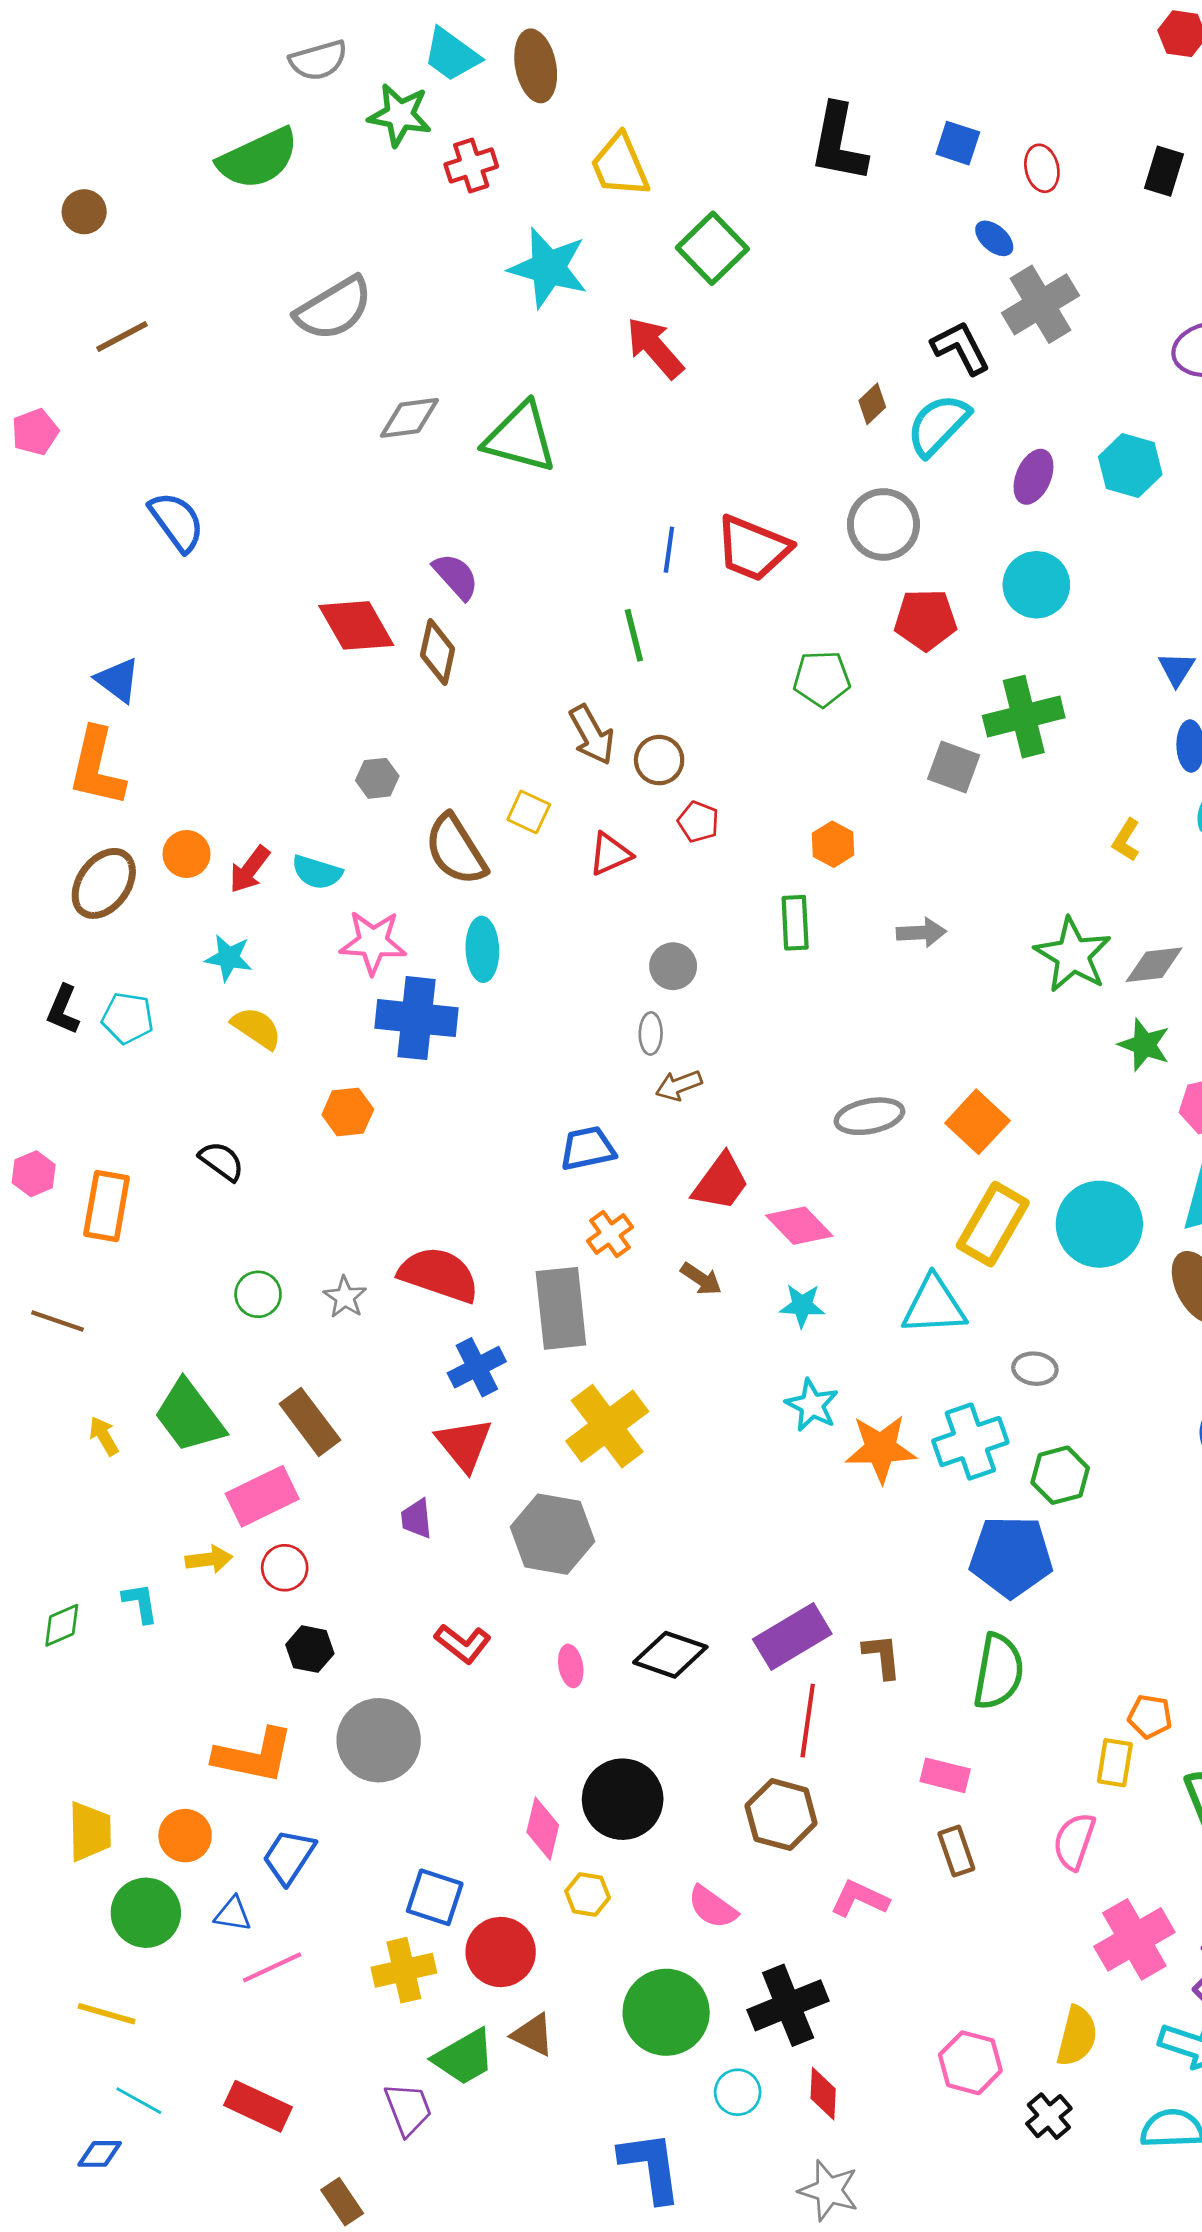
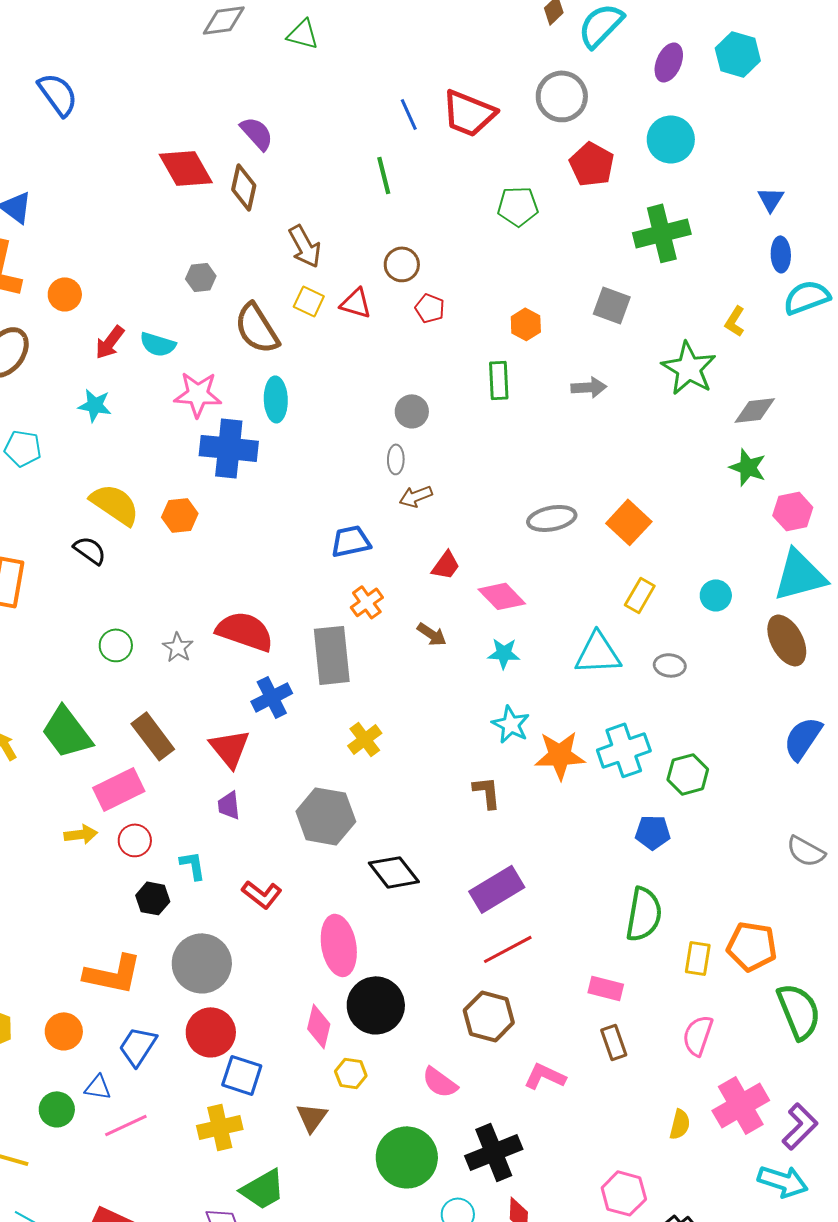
green triangle: (520, 438) -> (303, 34), size x0.6
blue line: (669, 550) -> (409, 114), turned -32
red pentagon: (926, 620) -> (592, 164), turned 30
brown arrow: (592, 735) -> (305, 246), moved
gray square: (954, 767) -> (612, 305), moved
orange circle: (187, 854) -> (65, 294), moved
red triangle: (610, 854) -> (356, 303), moved, turned 40
green star: (1073, 955) -> (689, 368), moved
yellow semicircle: (257, 1028) -> (115, 504), moved, size x1.4
red trapezoid: (721, 1182) -> (446, 565), size x0.7
yellow rectangle: (993, 1224) -> (640, 595), size x0.6
cyan circle: (1099, 1224) -> (716, 595), size x0.5
gray ellipse: (1035, 1369) -> (670, 665), moved
yellow cross: (607, 1426) -> (365, 739), size x0.6
red triangle: (464, 1444) -> (230, 748), moved
blue pentagon: (1011, 1557) -> (653, 832), size x0.6
cyan L-shape: (140, 1603) -> (193, 865), moved
black diamond: (670, 1655) -> (394, 872), moved, turned 33
brown L-shape: (882, 1656) -> (487, 792), moved
pink ellipse: (571, 1666) -> (339, 945), moved, size x2.0
orange pentagon: (1150, 1716) -> (752, 946), size x1.6
red line: (808, 1721) -> (508, 949), turned 54
yellow rectangle: (1115, 1763) -> (698, 958), moved
green circle: (146, 1913) -> (57, 1109), moved, size x0.7
red circle: (501, 1952) -> (211, 1032), moved
brown triangle: (533, 2035) -> (312, 1117), moved, turned 40
yellow semicircle: (1077, 2036) -> (680, 1124), moved, size x0.7

